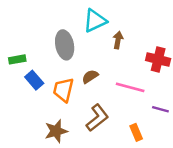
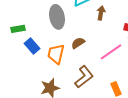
pink line: (130, 87) -> (111, 52), turned -50

